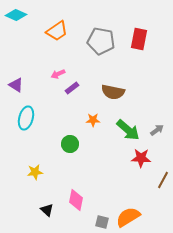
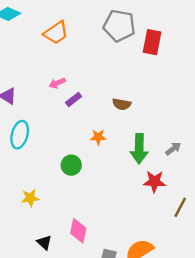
gray pentagon: (101, 41) -> (119, 26), moved
brown semicircle: (113, 92) -> (122, 104), size x0.7
green arrow: (128, 130) -> (139, 149), turned 50

